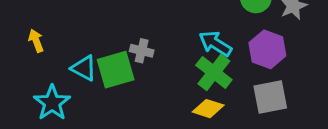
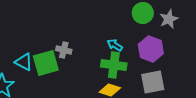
cyan arrow: (215, 44) -> (115, 45), size x0.7
green cross: (214, 72) -> (114, 65), turned -30

